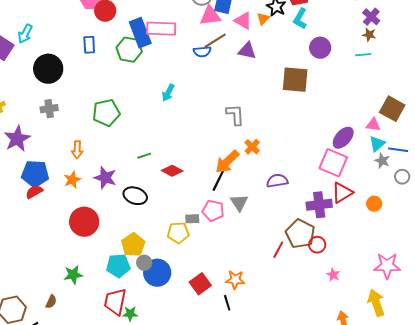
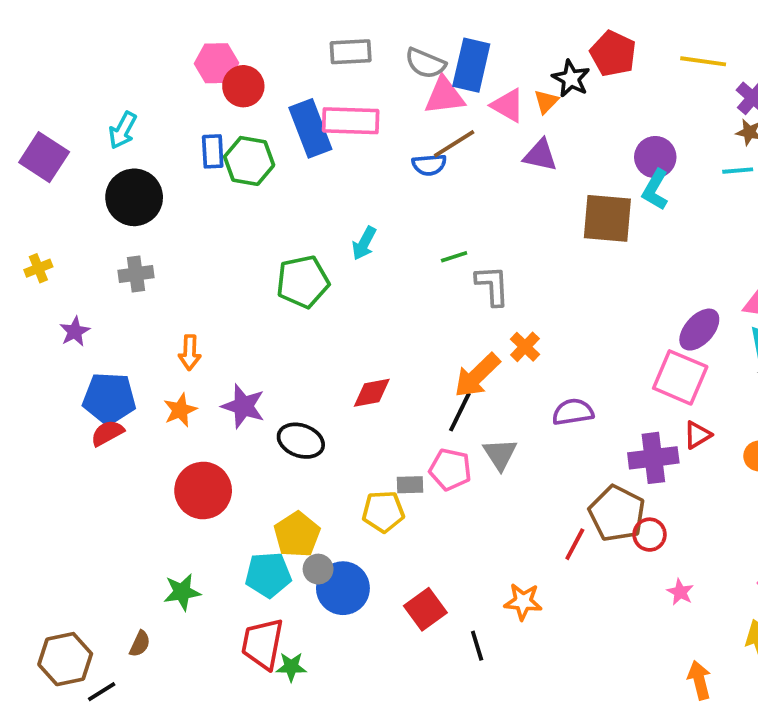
cyan L-shape: (300, 19) -> (655, 190), moved
cyan arrow: (25, 34) -> (123, 130), moved
green hexagon: (129, 50) -> (249, 161), moved
purple triangle: (247, 51) -> (540, 155), moved
green pentagon: (106, 113) -> (303, 282), moved
purple star: (17, 139) -> (75, 331), size x0.6
green line: (144, 156) -> (454, 257), moved
red diamond: (172, 171) -> (372, 393), turned -40
red triangle: (342, 193) -> (697, 435), size x0.7
orange star: (235, 280) -> (523, 602), moved

